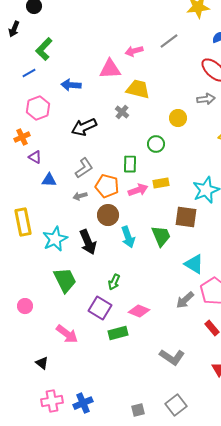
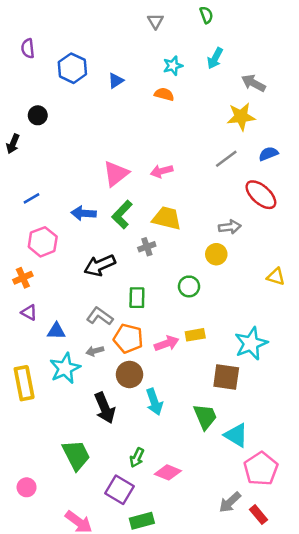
gray line: (169, 41) -> (226, 159), moved
green L-shape: (44, 49) -> (122, 215), moved
pink triangle: (110, 69) -> (116, 174), moved, turned -35
gray arrow: (206, 99) -> (230, 227), moved
gray cross: (122, 112) -> (147, 247), turned 32
purple triangle: (35, 157) -> (29, 312), moved
green rectangle: (130, 164) -> (137, 298), moved
gray L-shape: (84, 168) -> (100, 316), turned -110
green trapezoid: (161, 236) -> (205, 417), moved
cyan star: (55, 239) -> (65, 368), moved
gray arrow: (185, 300) -> (230, 502), moved
pink diamond: (139, 311) -> (168, 472), moved

